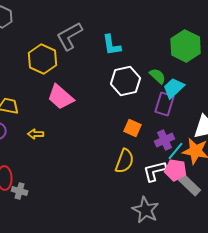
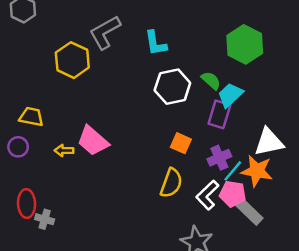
pink trapezoid: (61, 97) -> (93, 141), moved
white L-shape: (155, 171) -> (207, 195), turned -30

